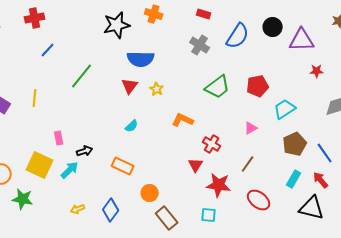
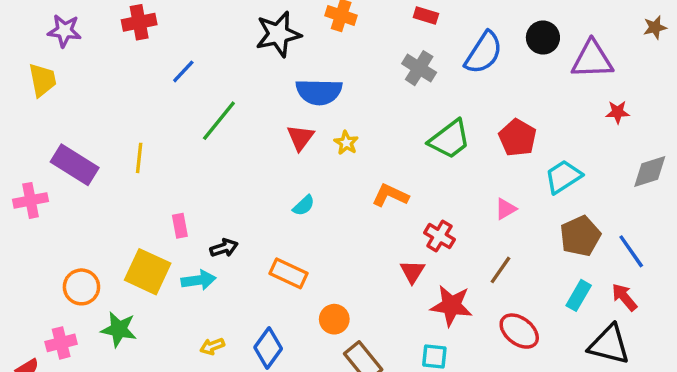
blue line: (48, 50) -> (183, 71), moved
red pentagon: (258, 86) -> (518, 138), turned -30
cyan arrow: (70, 170) -> (199, 280), turned 36

